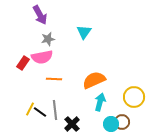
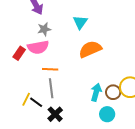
orange semicircle: (94, 80) -> (90, 49), moved
gray line: (55, 110) -> (51, 88), moved
brown circle: (122, 122) -> (113, 92), moved
black cross: (72, 124) -> (55, 114), moved

